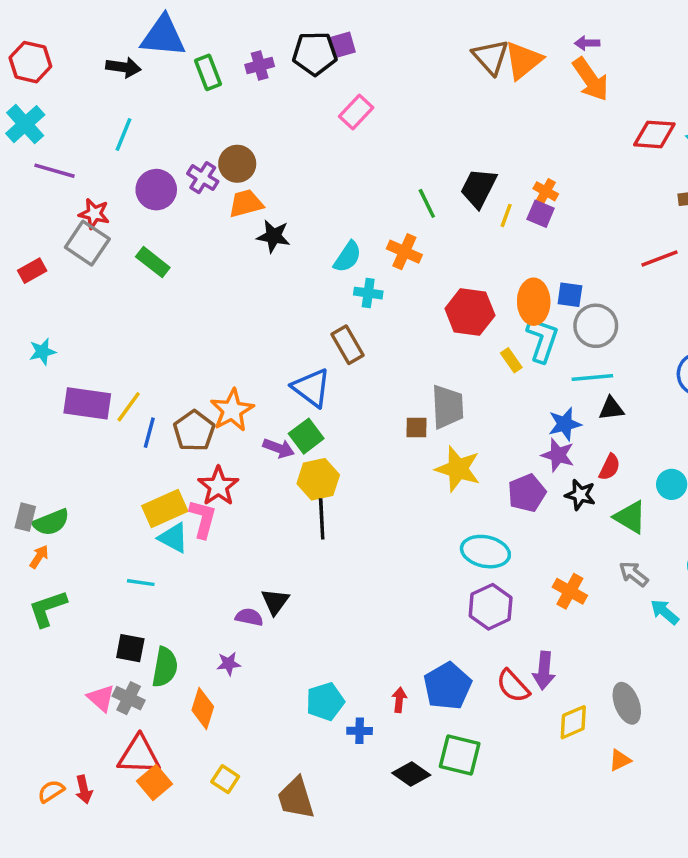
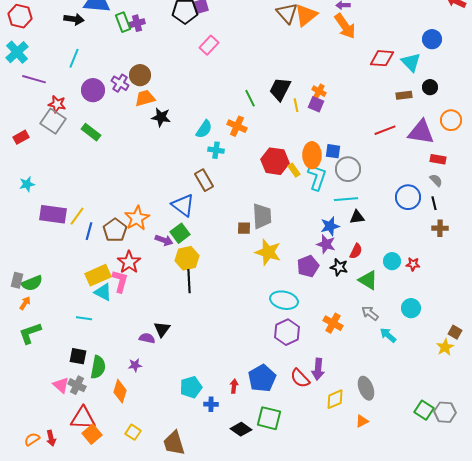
purple cross: (260, 66) -> (137, 23), moved
yellow line: (506, 215) -> (296, 105), turned -32
yellow rectangle: (511, 360) -> (294, 170), moved

